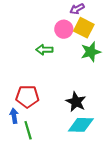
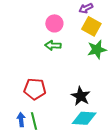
pink circle: (64, 29) -> (54, 23), moved
blue arrow: (14, 116) -> (21, 120), moved

